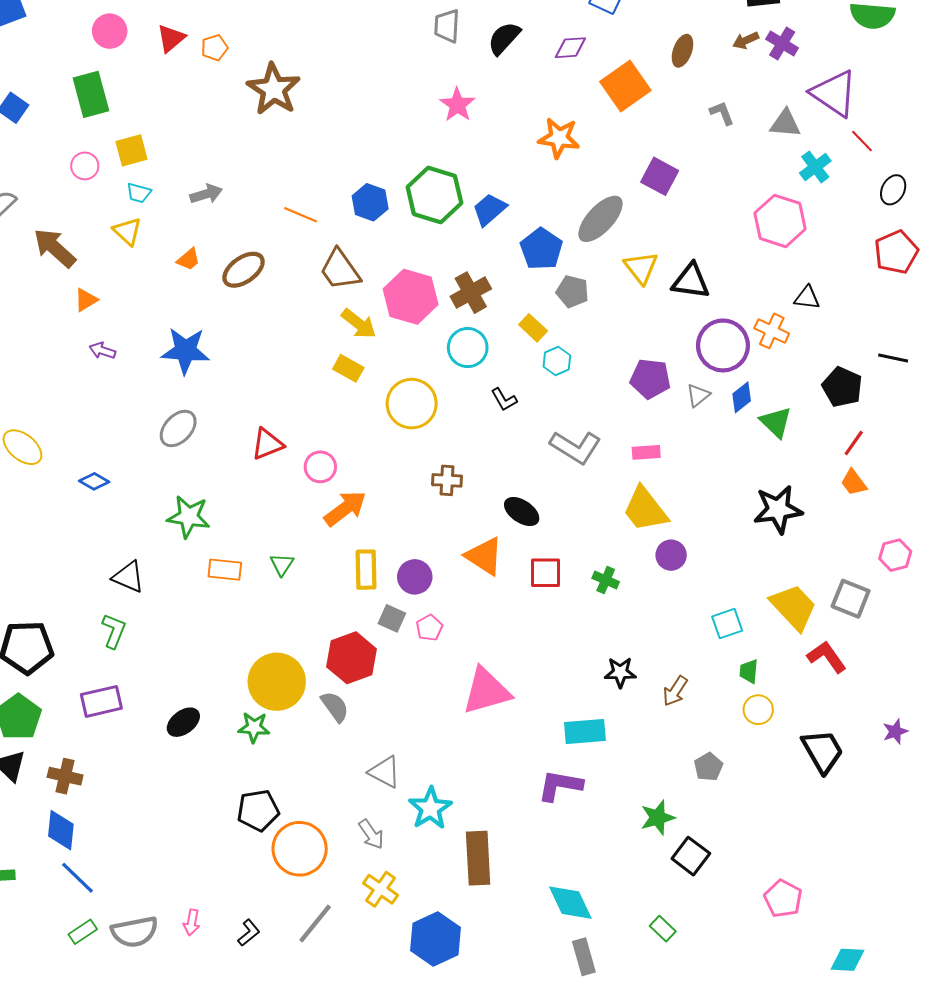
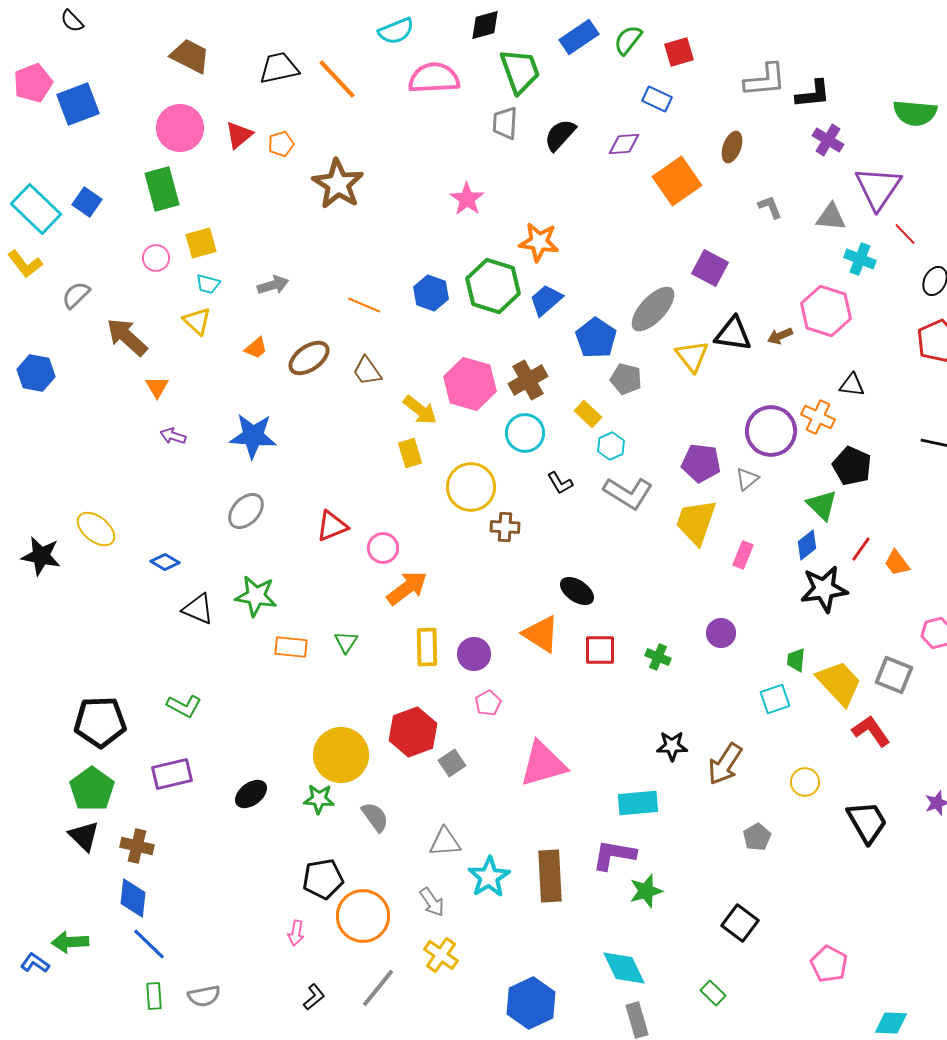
pink circle: (110, 31) -> (180, 128), size x1.4
brown arrow: (746, 40) -> (780, 336), moved
purple triangle: (834, 93) -> (878, 188), turned 30
pink star: (457, 105) -> (467, 199), moved
orange star: (559, 138) -> (539, 242), moved
cyan cross: (815, 167) -> (860, 259), turned -32
brown trapezoid: (340, 270) -> (367, 371), moved, size x0.7
black triangle: (691, 281) -> (733, 334), moved
orange triangle: (86, 300) -> (157, 387), turned -30
yellow rectangle: (348, 368) -> (410, 453), turned 44
black pentagon: (842, 387) -> (852, 466), moved
blue diamond: (742, 397) -> (807, 545), moved
red line: (854, 443) -> (861, 549), moved
gray L-shape: (576, 447) -> (628, 493), moved
pink rectangle: (646, 452) -> (743, 555), moved, turned -64
brown cross: (447, 480) -> (505, 527), moved
yellow trapezoid: (645, 509) -> (696, 522), moved, turned 57
black triangle: (128, 577) -> (198, 609), moved
gray square: (392, 618) -> (452, 763), moved, turned 32
green L-shape: (114, 631) -> (184, 706), turned 96
green trapezoid: (749, 671) -> (796, 660), moved
brown arrow: (675, 691) -> (725, 764), size x1.4
gray semicircle: (335, 707) -> (375, 817), moved
gray triangle: (385, 772) -> (445, 842), turned -32
green star: (658, 818) -> (646, 891), moved
brown rectangle: (478, 858) -> (550, 876), moved
pink arrow: (192, 922) -> (296, 933), moved
green rectangle: (83, 932) -> (154, 996), turned -60
gray semicircle: (135, 932) -> (204, 996), size x0.7
blue hexagon: (435, 939) -> (531, 1003), moved

